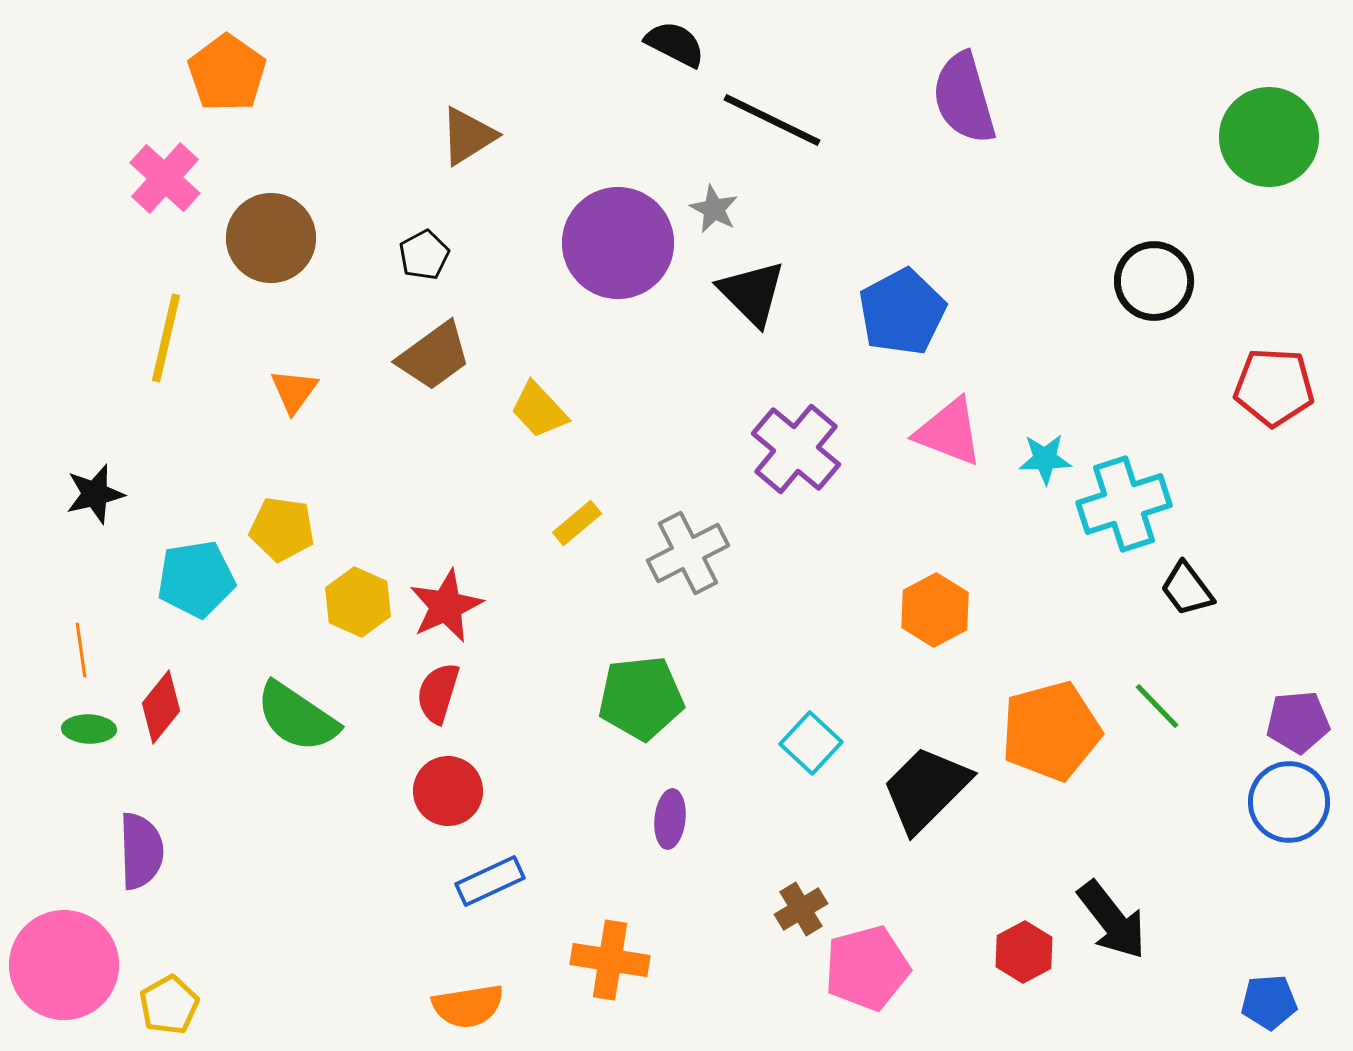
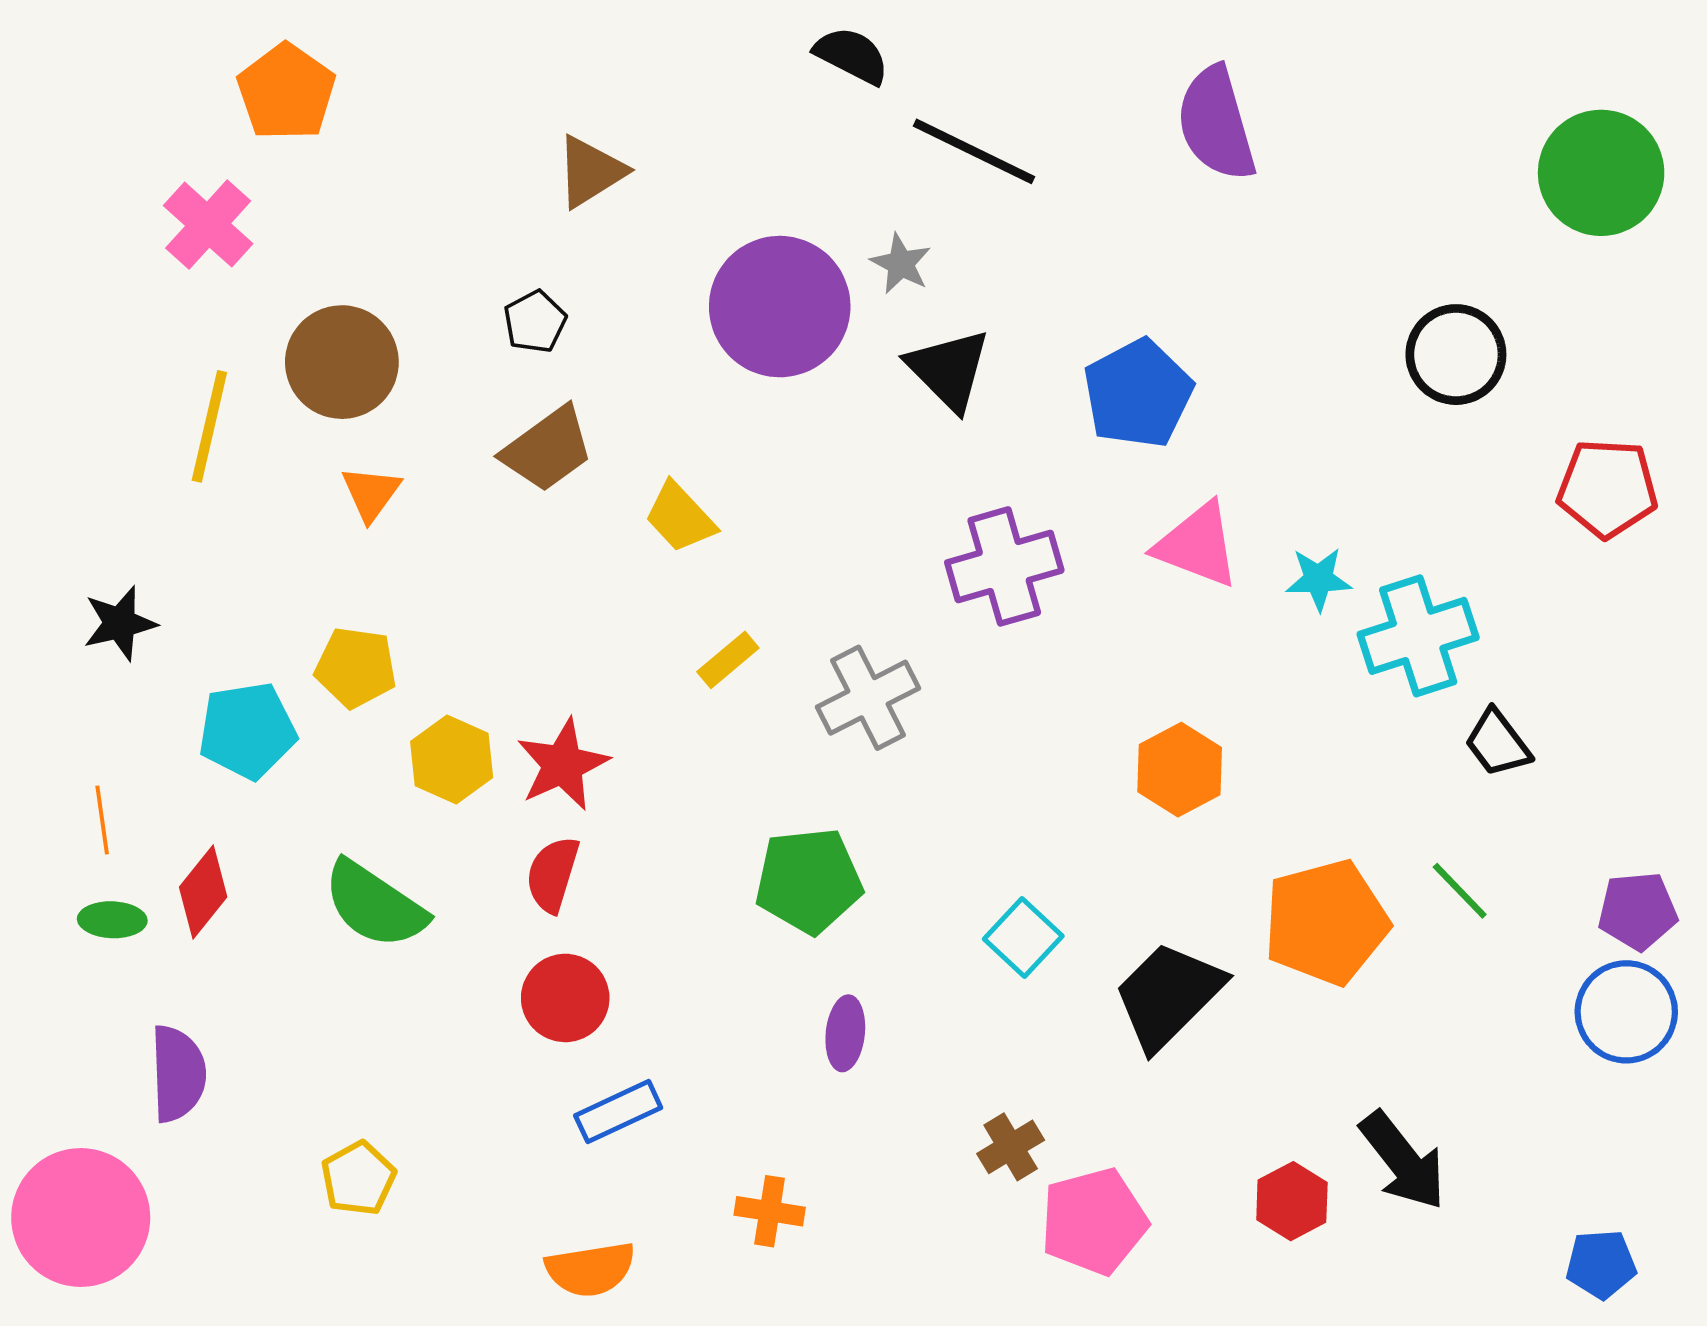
brown circle: (271, 238) -> (342, 362), moved
purple cross: (796, 449) -> (1004, 566), turned 34
orange cross: (610, 960) -> (770, 1211), size x0.7
yellow pentagon: (169, 1005) -> (358, 1178), moved

